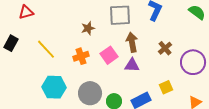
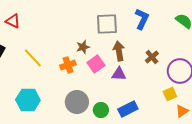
red triangle: (26, 12) -> (13, 21), turned 42
brown star: (88, 28) -> (83, 47), moved
cyan hexagon: (54, 87) -> (28, 100), moved
yellow square: (166, 87) -> (170, 94), moved

